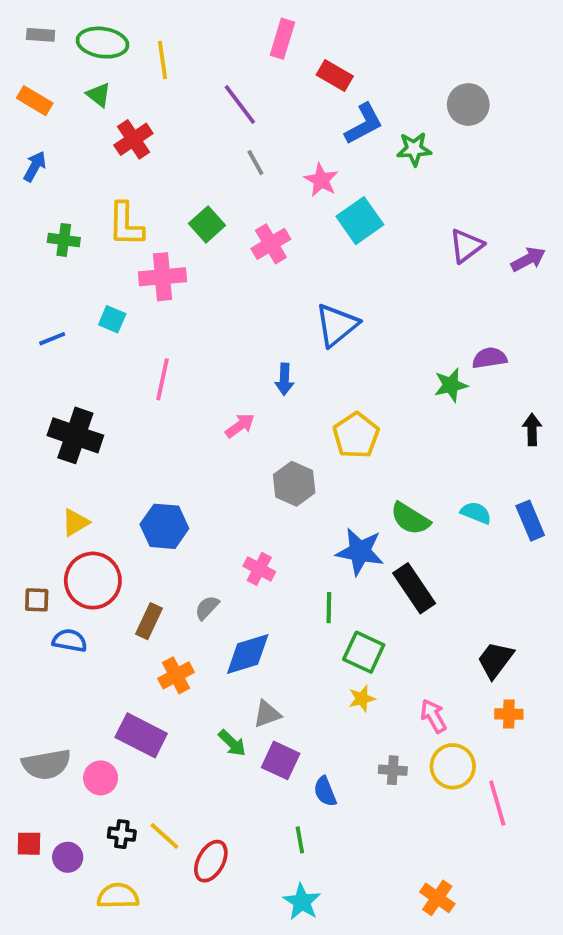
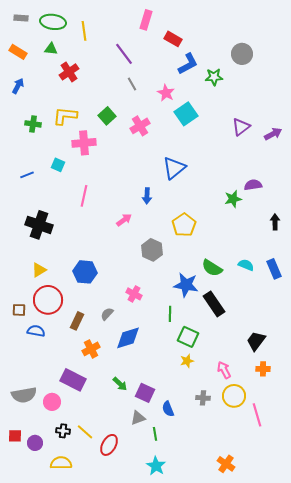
green triangle: (99, 95) -> (51, 49), turned -32
yellow L-shape: (126, 224) -> (65, 116), turned 95
gray triangle: (267, 714) -> (138, 418), moved

